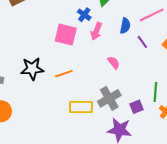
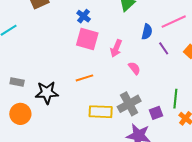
blue cross: (84, 15) -> (84, 16), moved
pink arrow: (96, 31) -> (116, 48), moved
black star: (32, 69) -> (47, 93), moved

